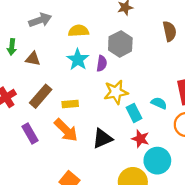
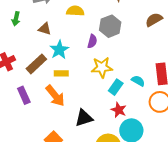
brown semicircle: (170, 31) -> (154, 20), turned -114
brown triangle: (33, 59) -> (45, 29), moved
cyan star: (78, 60) -> (59, 50), moved
cyan rectangle: (134, 113) -> (116, 87), turned 56
black triangle: (102, 138) -> (84, 118), moved

